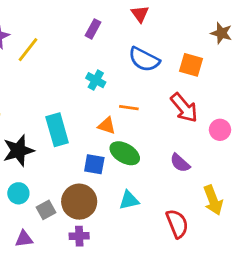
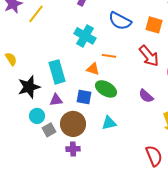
cyan cross: (96, 80) -> (85, 36), size x1.5
cyan circle: (18, 193) -> (37, 116), moved
red semicircle: (177, 224) -> (154, 156), moved
purple triangle: (24, 239) -> (56, 100), moved

